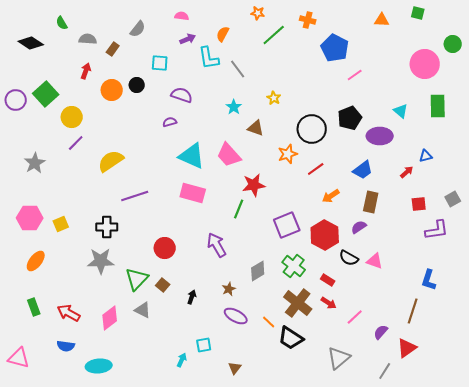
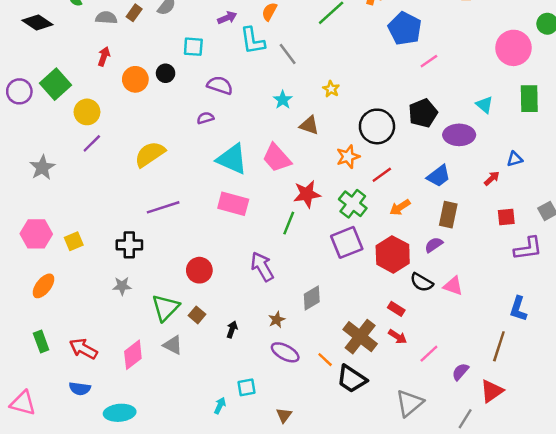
brown rectangle: (113, 49) -> (134, 13), moved
yellow semicircle: (111, 161) -> (150, 154), moved
gray star: (101, 261) -> (122, 286), size x0.6
green cross: (294, 266) -> (353, 204), moved

